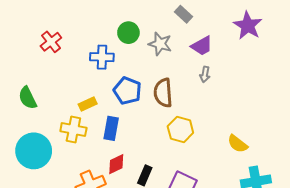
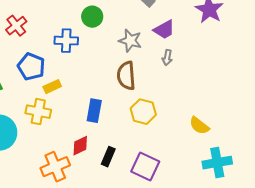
gray star: (160, 44) -> (130, 41), moved
blue pentagon: (127, 91) -> (31, 67), moved
blue rectangle: (111, 128) -> (94, 111), moved

